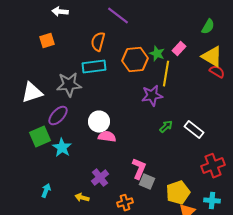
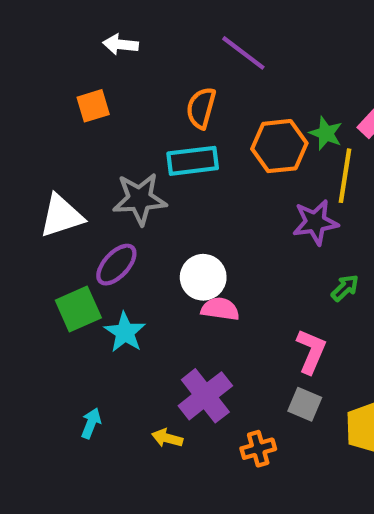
pink L-shape: (139, 169) -> (311, 351), moved
purple cross: (100, 178) -> (205, 396), size x1.4

